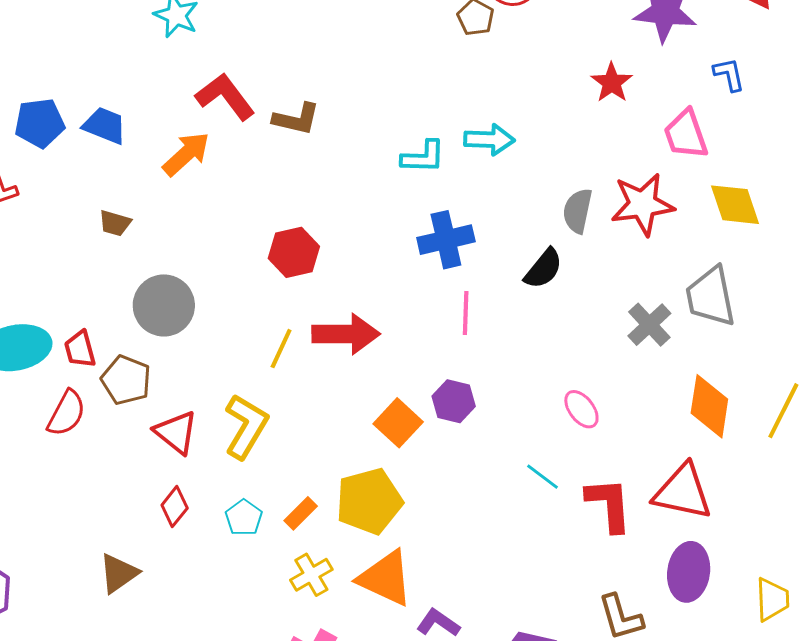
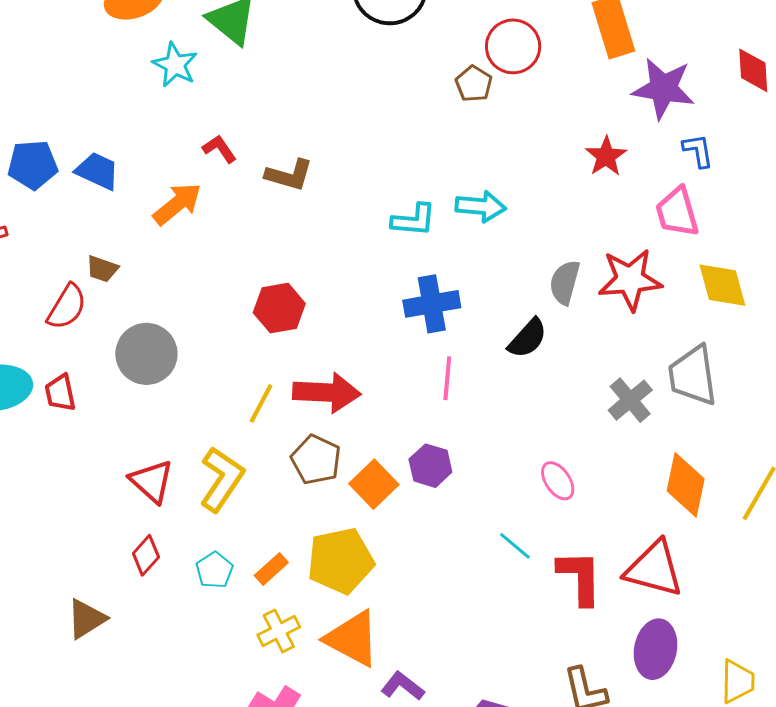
blue L-shape: (729, 74) -> (698, 151), moved
red L-shape: (225, 97) -> (219, 149), size x0.6
brown pentagon: (126, 380) -> (316, 460), moved
red semicircle: (66, 413) -> (67, 307), moved

